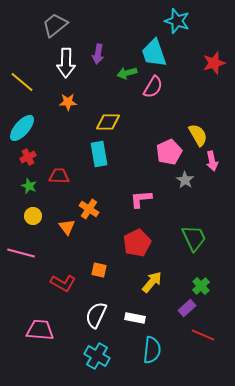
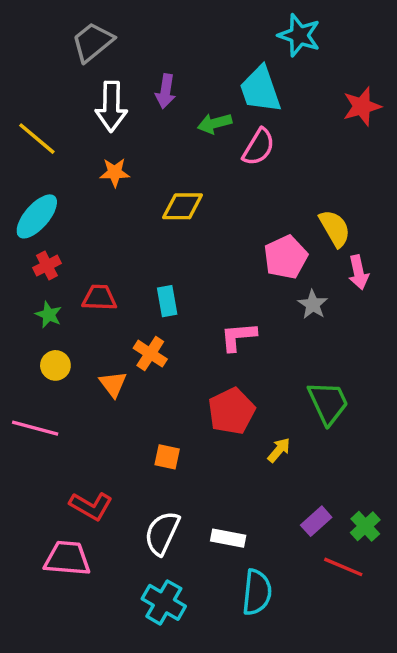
cyan rectangle: (99, 154) -> (167, 301), moved, size x0.7
yellow arrow: (152, 282) -> (279, 450), moved, size x0.7
red L-shape: (63, 283) -> (91, 506), moved
green cross: (201, 286) -> (365, 526), moved

